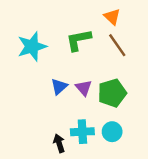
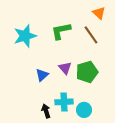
orange triangle: (112, 17) -> (99, 13), moved
blue triangle: (59, 86) -> (42, 75), moved
cyan circle: (112, 132) -> (84, 110), moved

